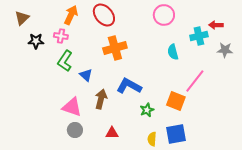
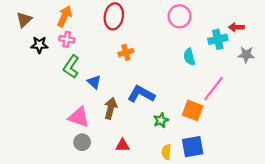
orange arrow: (71, 15) -> (65, 16), moved
red ellipse: (104, 15) -> (114, 16), turned 50
orange cross: (115, 48) -> (126, 52), size x0.6

